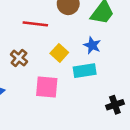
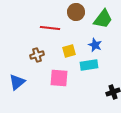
yellow square: (59, 53) -> (69, 51), turned 32
brown cross: (19, 58) -> (37, 55), turned 32

